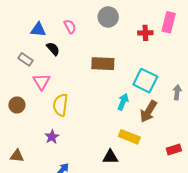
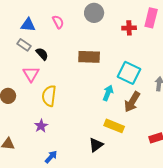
black semicircle: (53, 49) -> (42, 54), moved
gray rectangle: (25, 59) -> (24, 45), moved
black triangle: (110, 157) -> (96, 145), turned -35

